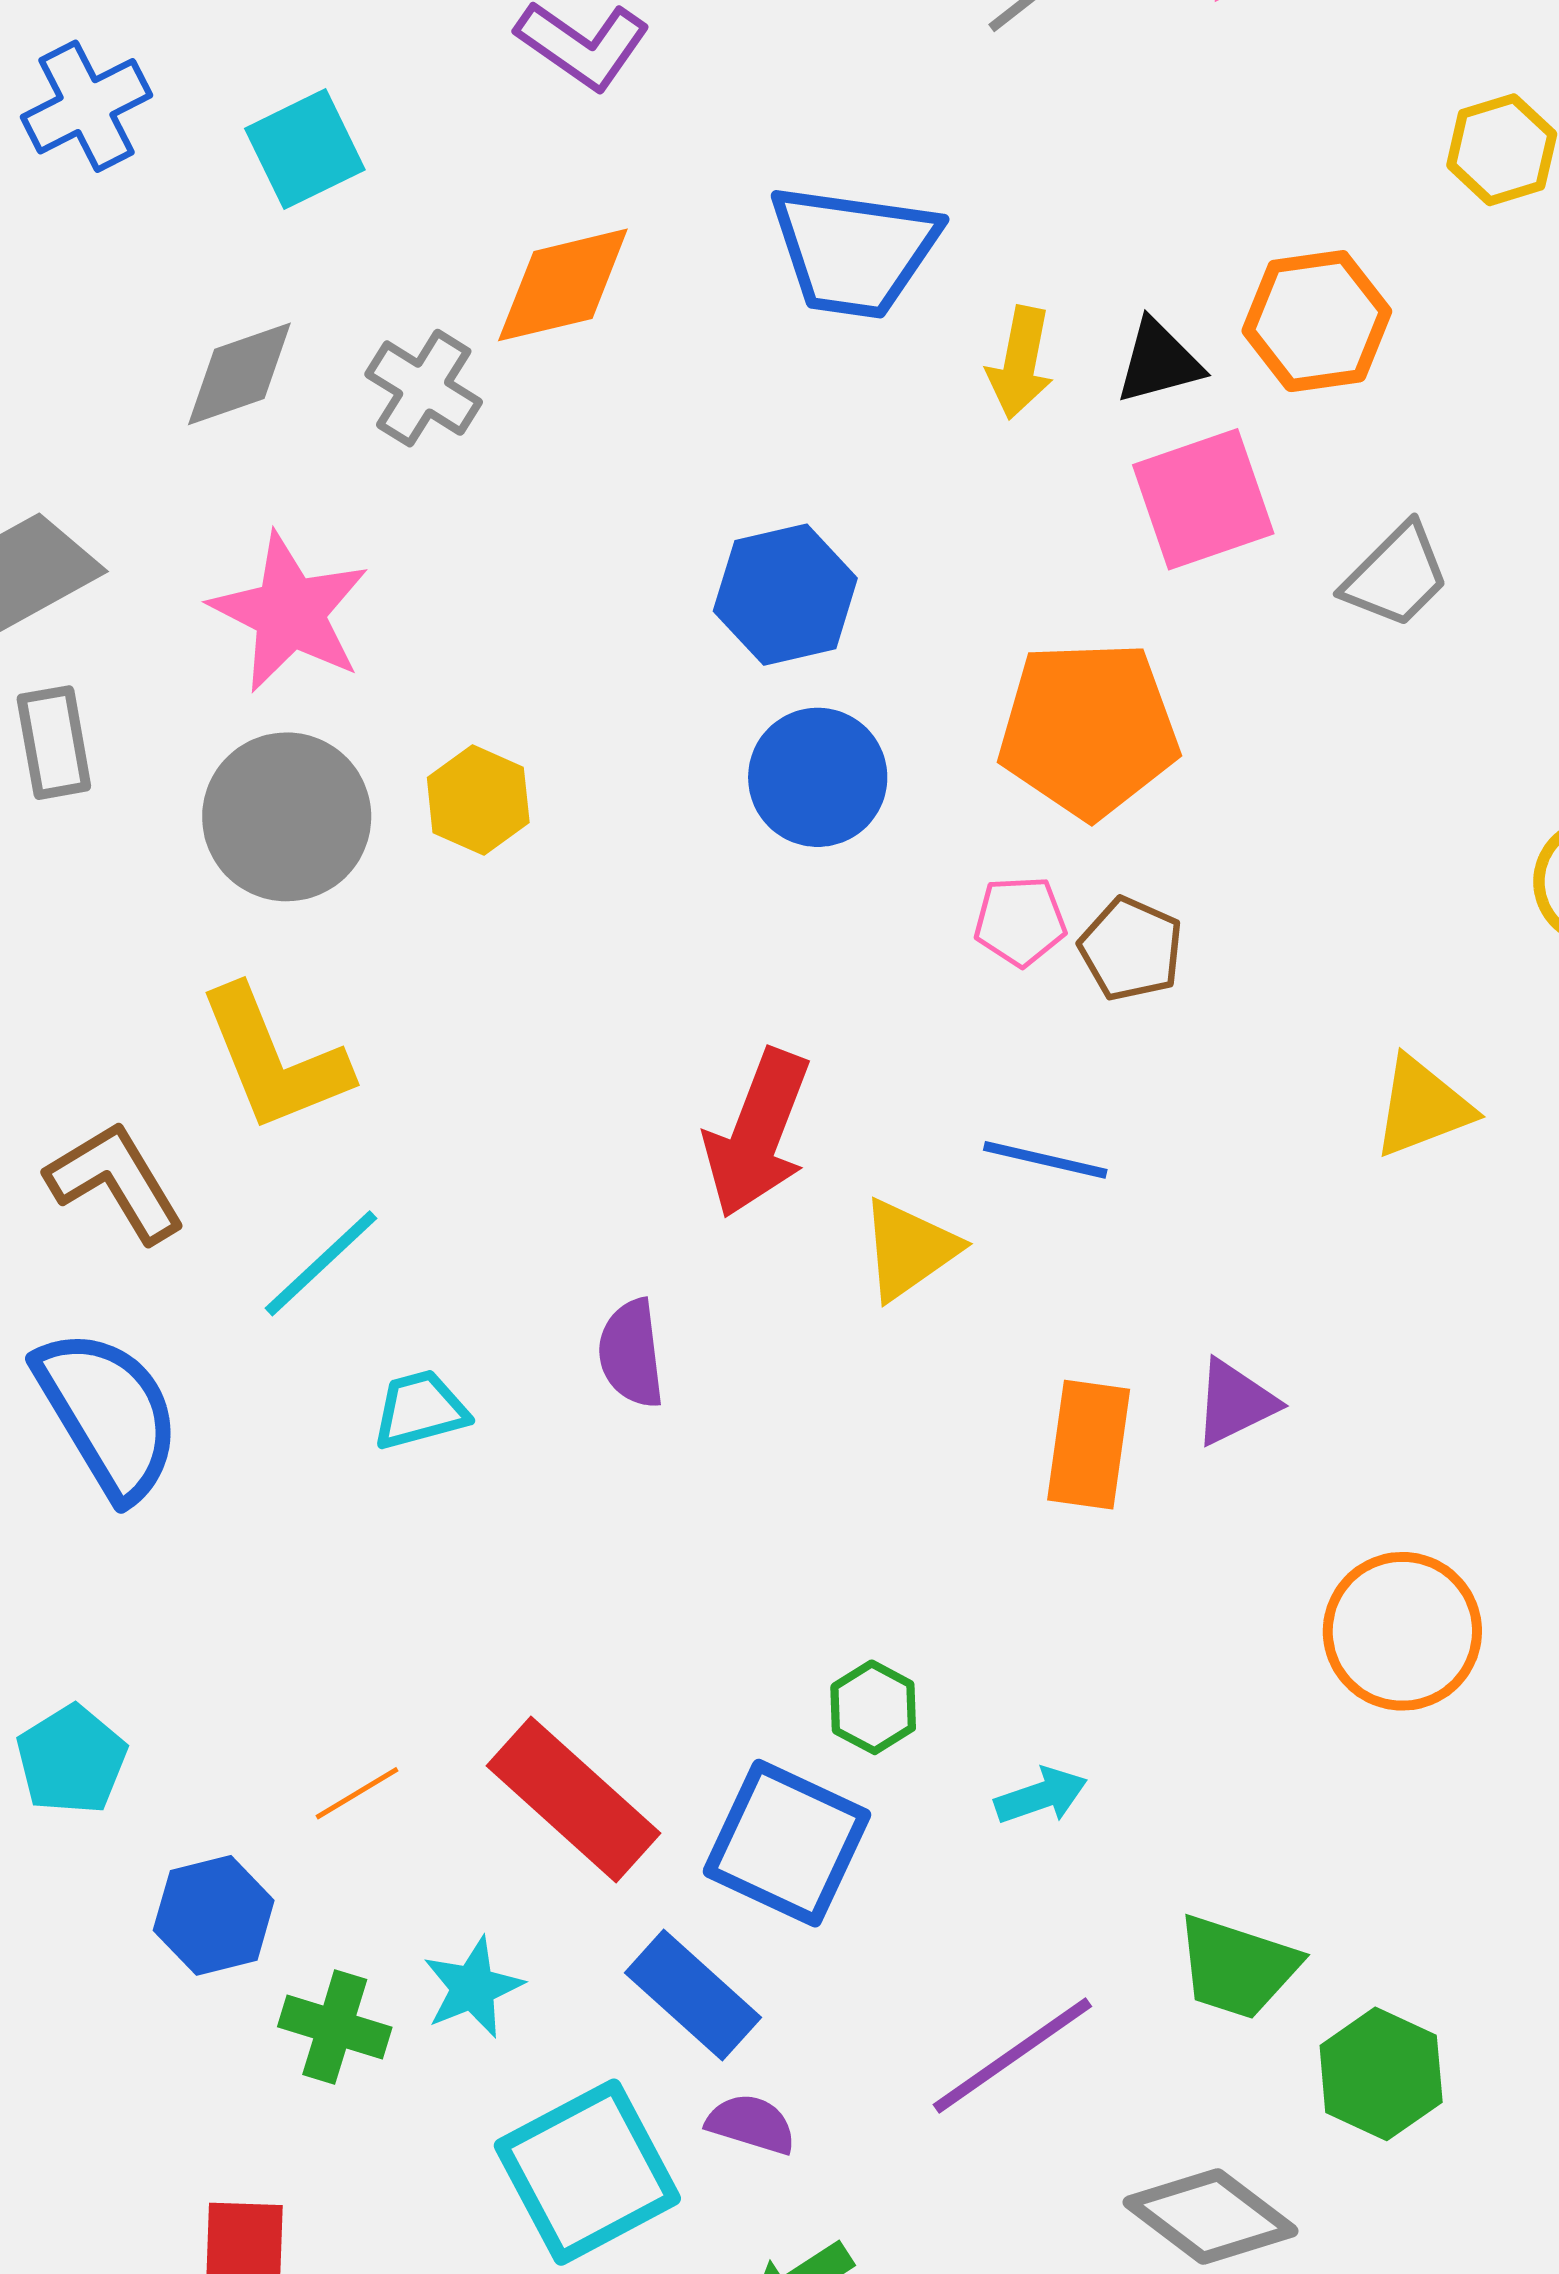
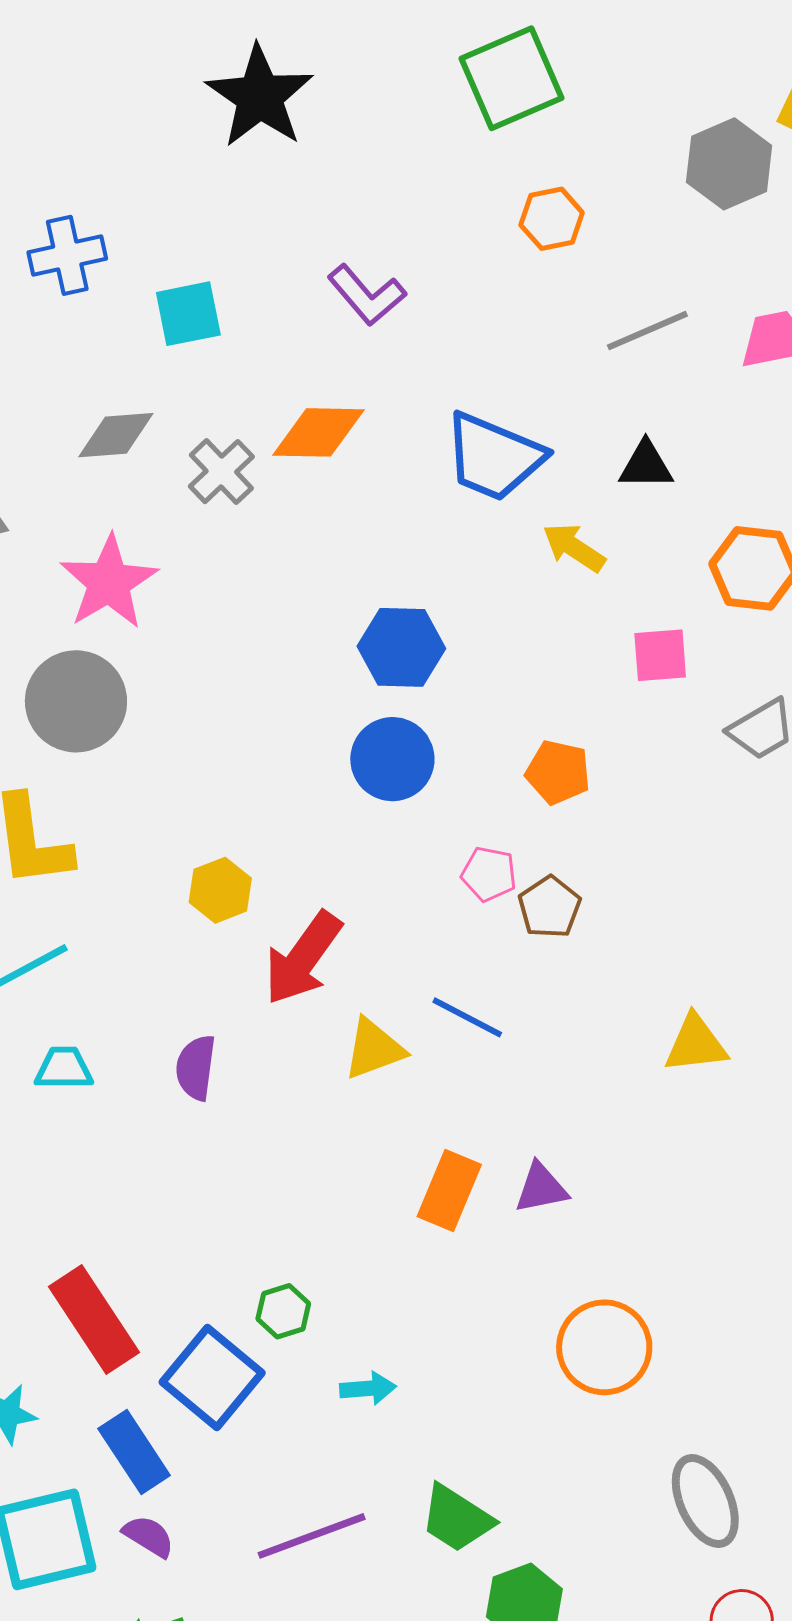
black triangle: (1159, 362) -> (646, 465), moved
yellow arrow: (1020, 363) -> (574, 548), turned 98
pink square: (1203, 499) -> (660, 655), size x0.7
orange pentagon: (1088, 729) -> (558, 772), size x0.6
yellow hexagon: (478, 800) -> (220, 890), moved

